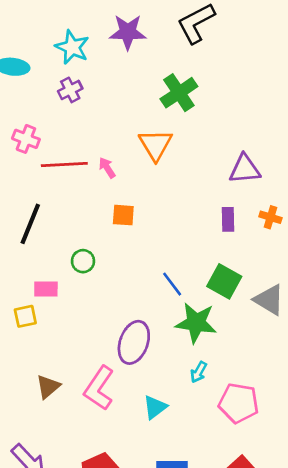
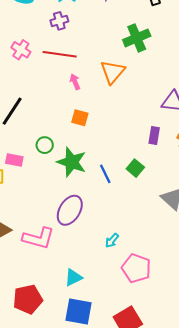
red line: (64, 164) -> (60, 54), moved
green square: (224, 281) -> (135, 168), moved, size x0.7
green star: (196, 323) -> (72, 162), moved
pink L-shape: (99, 388) -> (39, 238), turned -120
cyan triangle: (155, 407) -> (73, 277), moved

